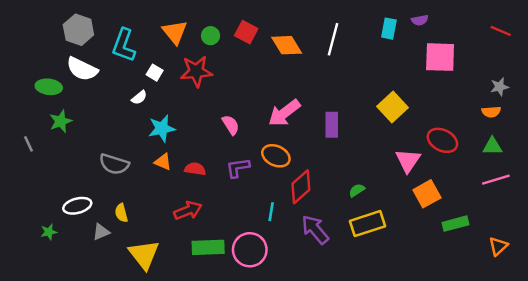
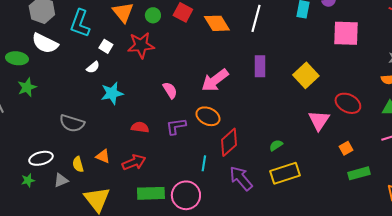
purple rectangle: (332, 125) -> (260, 66), moved
orange triangle: (163, 162) -> (103, 156), moved
orange square: (427, 194) -> (346, 148), moved, size x0.6
green star: (49, 232) -> (28, 180), moved

